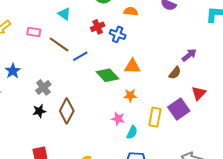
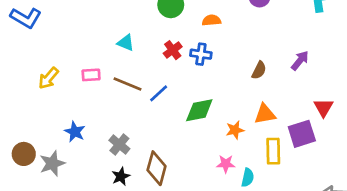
orange triangle: (132, 66) -> (265, 114), moved
brown semicircle: (175, 73) -> (259, 70), moved
green diamond: (107, 75) -> (199, 110), turned -45
purple square: (179, 109) -> (302, 134), turned 30

